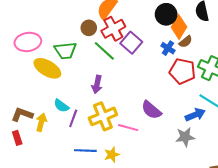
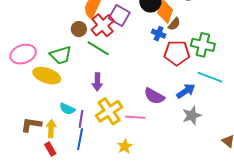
purple square: (131, 43) -> (119, 16), moved
blue arrow: (195, 115) -> (186, 91), moved
red rectangle: (17, 138) -> (50, 149), moved
blue line: (85, 151) -> (80, 139), moved, turned -70

